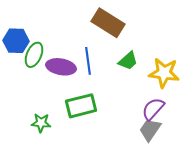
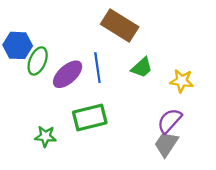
purple ellipse: (61, 67) -> (68, 74), turned -52
yellow star: (164, 73) -> (182, 81), size x0.7

